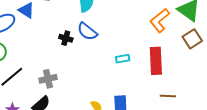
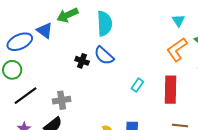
cyan rectangle: (123, 59) -> (137, 85), turned -48

